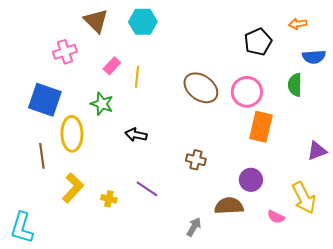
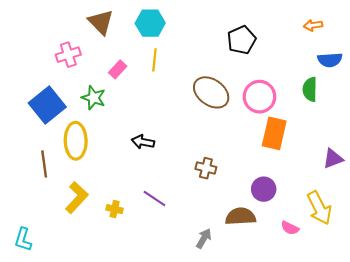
black pentagon: (258, 42) -> (242, 40), moved
yellow line: (137, 77) -> (154, 60), moved
blue square: (45, 100) -> (47, 105), turned 32
green star: (102, 104) -> (93, 98), moved
cyan L-shape: (22, 228) -> (23, 240), size x0.7

